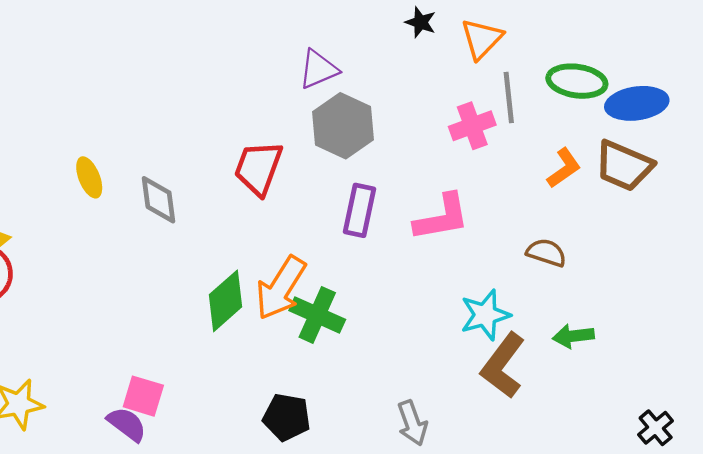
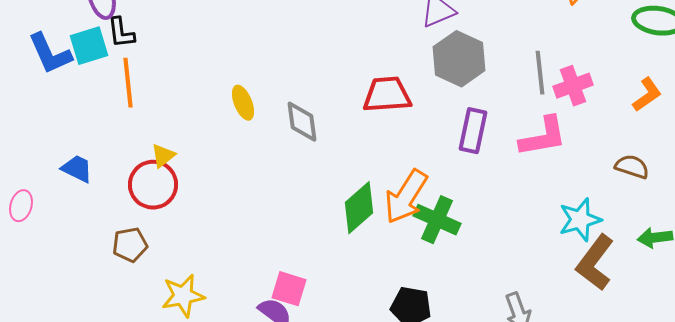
gray line: (509, 98) -> (540, 73), moved
pink cross: (472, 126) -> (573, 86), moved
red trapezoid: (258, 168) -> (387, 95), turned 66

